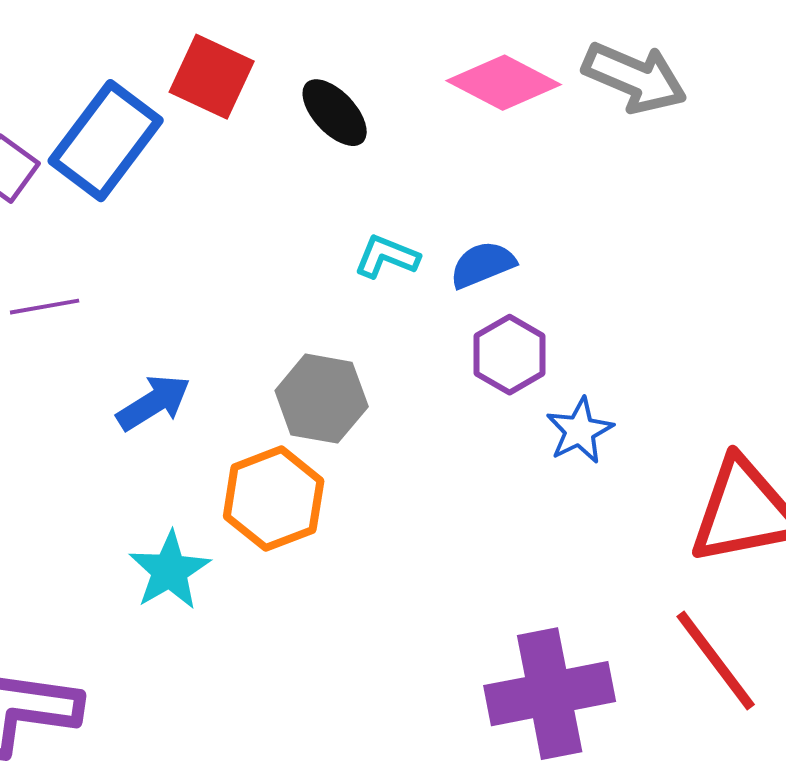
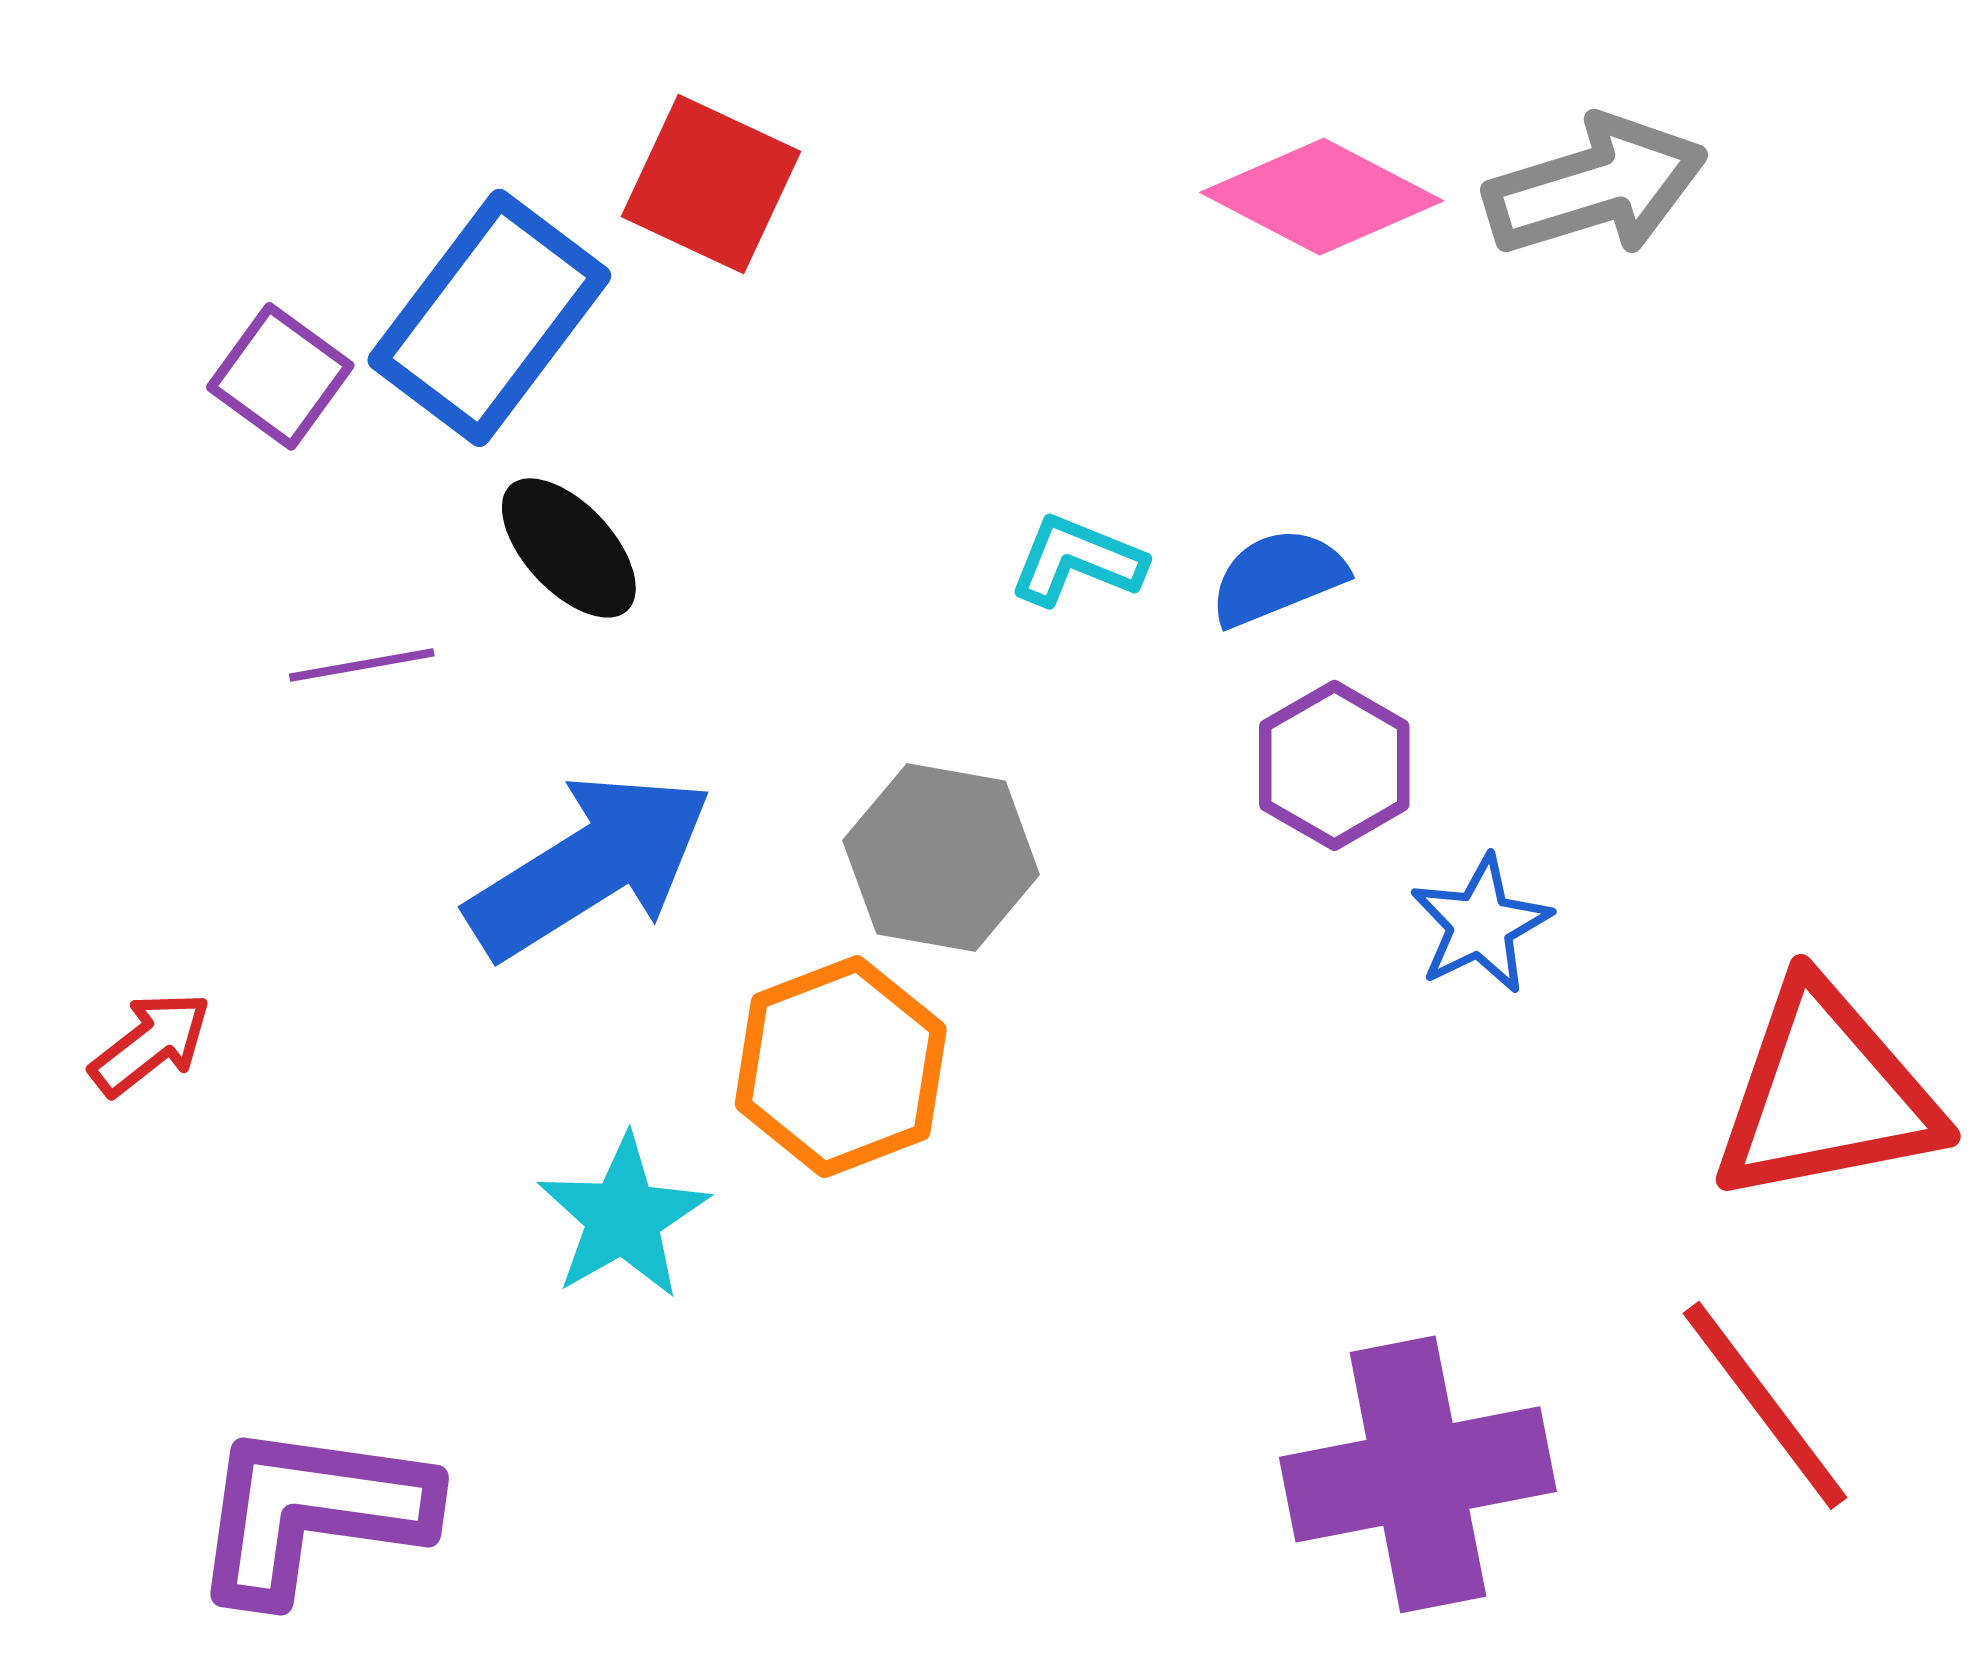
gray arrow: (635, 78) -> (1596, 186), turned -40
black ellipse: (335, 113) -> (569, 548), moved
blue arrow: (154, 403) -> (590, 866), size x1.6

